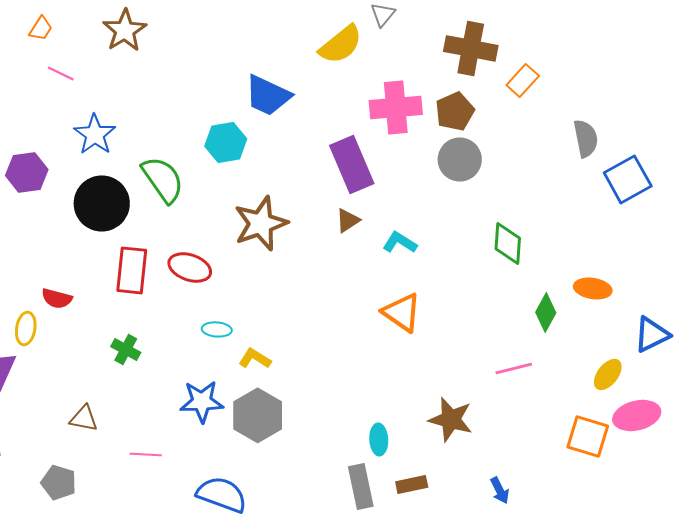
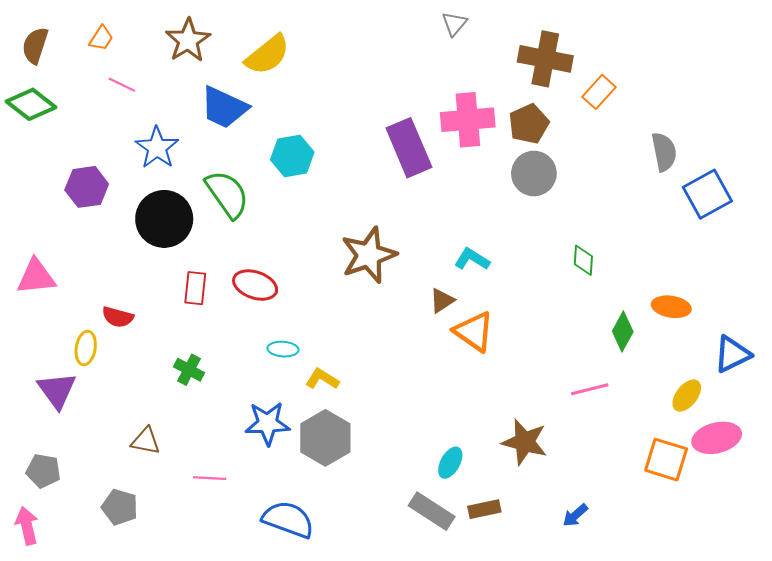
yellow semicircle: (341, 44) -> (267, 55), moved
blue trapezoid: (268, 95) -> (224, 107), moved
purple rectangle: (352, 164) -> (409, 148), moved
brown triangle: (348, 220) -> (442, 301), moved
brown star: (261, 223) -> (369, 255), moved
green diamond: (508, 243) -> (583, 260), size x0.7
red rectangle: (132, 270) -> (195, 288), size x0.7
cyan ellipse: (379, 439) -> (450, 463), turned 32
gray rectangle: (361, 486) -> (432, 511), turned -45
blue arrow: (500, 490) -> (575, 515), turned 76

